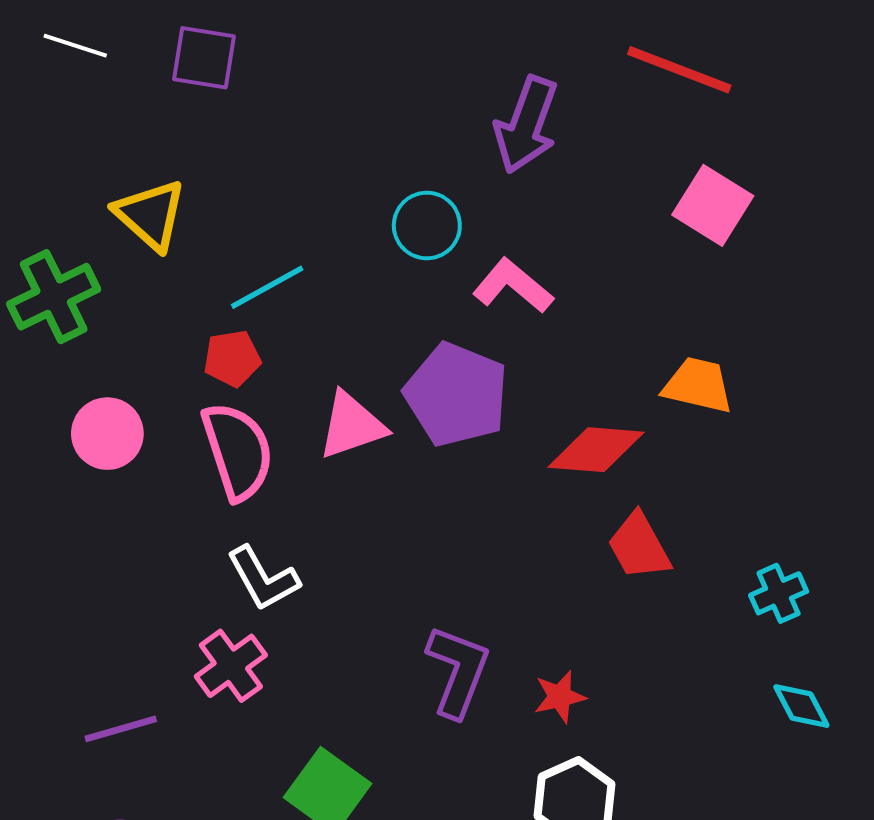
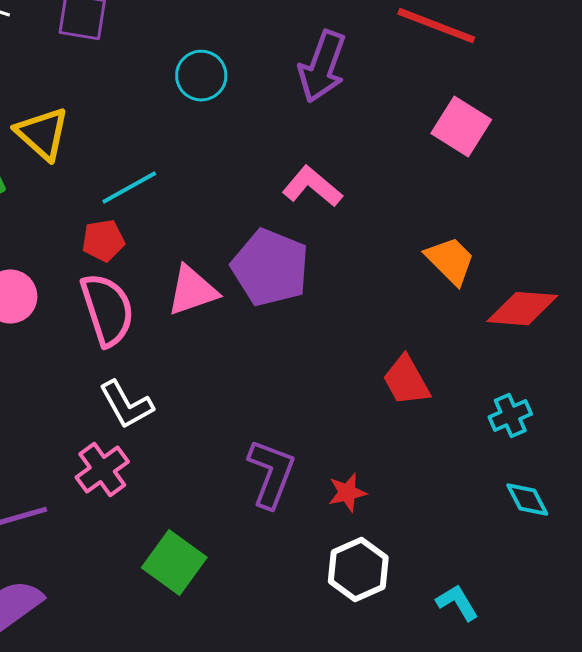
cyan circle: (427, 226) -> (201, 76), moved
orange trapezoid: (698, 385) -> (450, 261), turned 32
red diamond: (596, 450) -> (522, 309), moved

